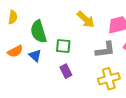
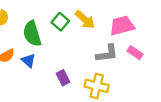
green square: (63, 46) -> (60, 22), moved, turned 35
yellow cross: (109, 79) -> (97, 86), moved, turned 30

